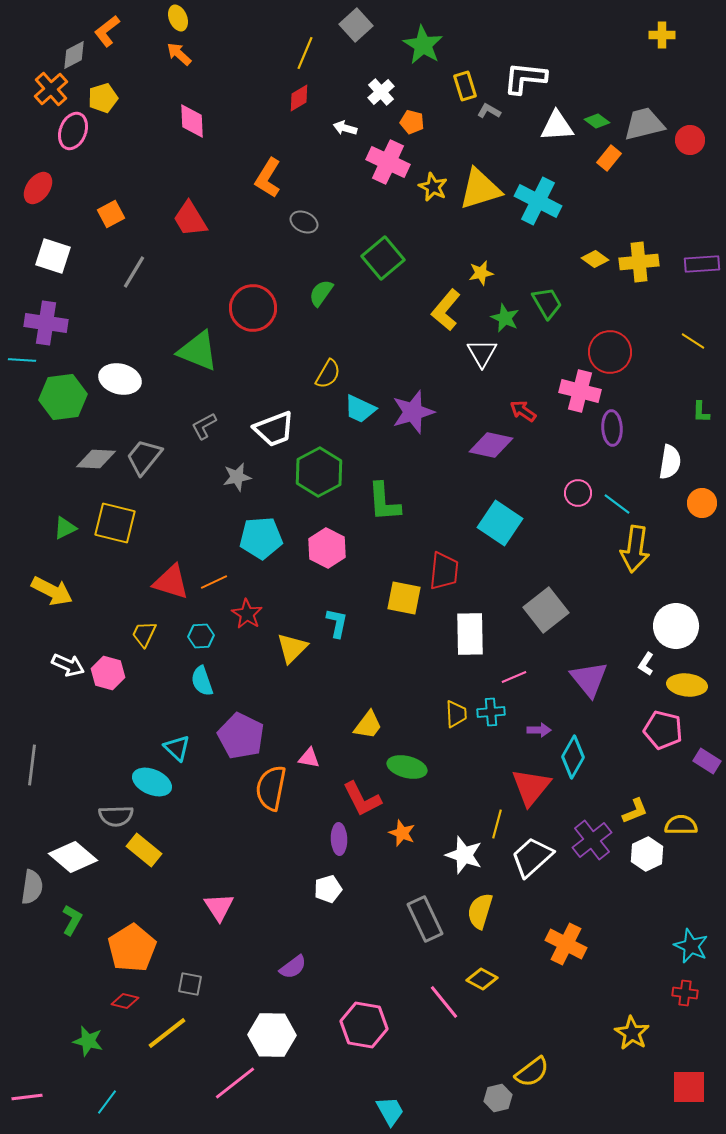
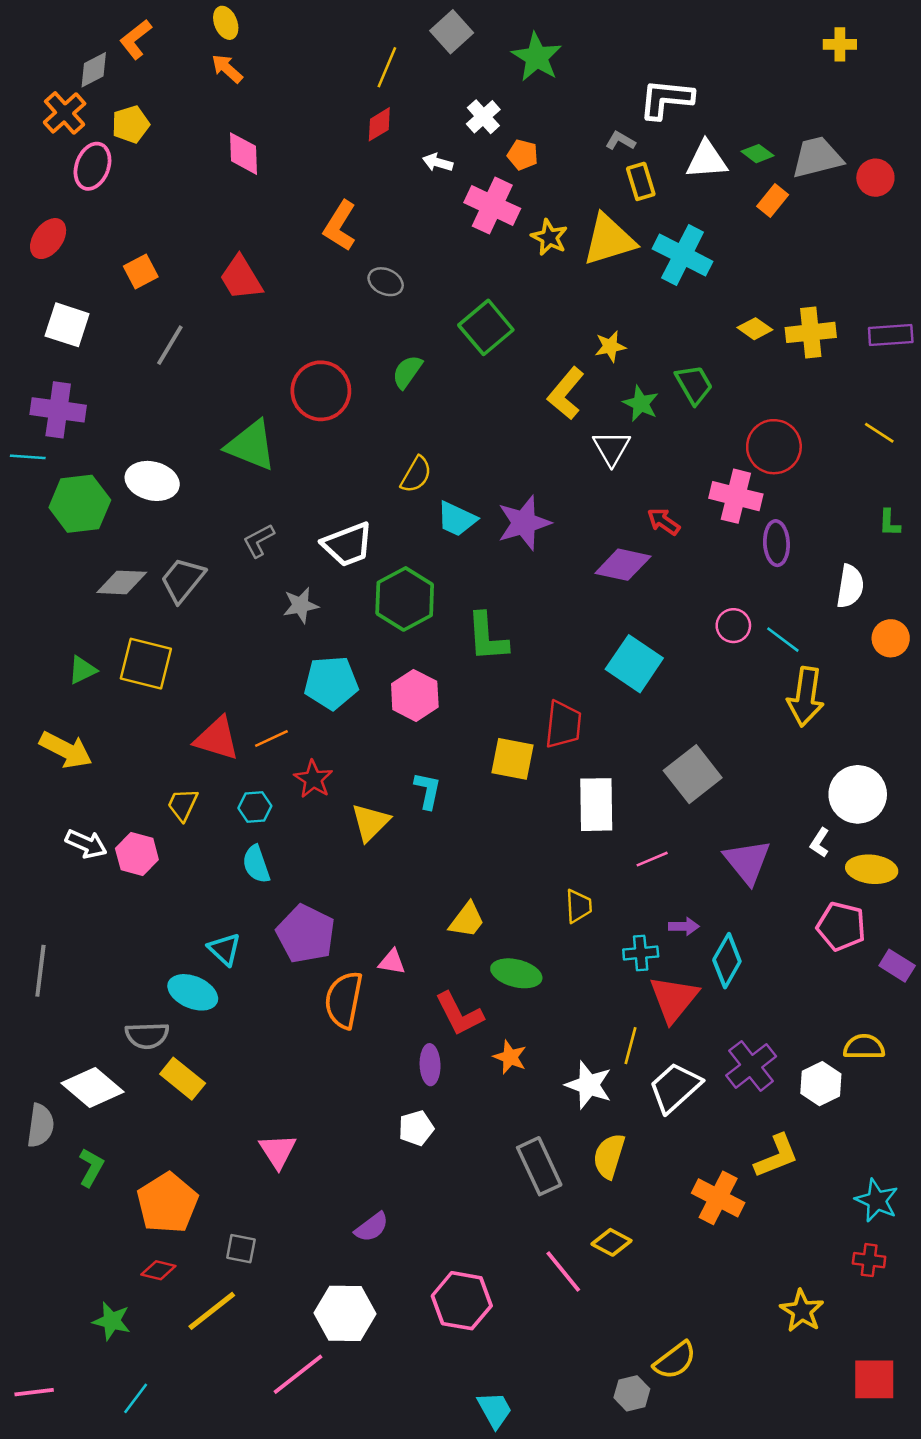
yellow rectangle: (465, 86) -> (641, 181), moved
cyan cross: (491, 712) -> (641, 953), moved
yellow L-shape: (635, 811) -> (776, 1156), moved, size x1.4

